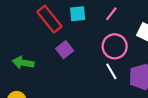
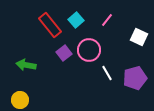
cyan square: (78, 14) -> (76, 20), turned -35
pink circle: (115, 46) -> (89, 50), moved

